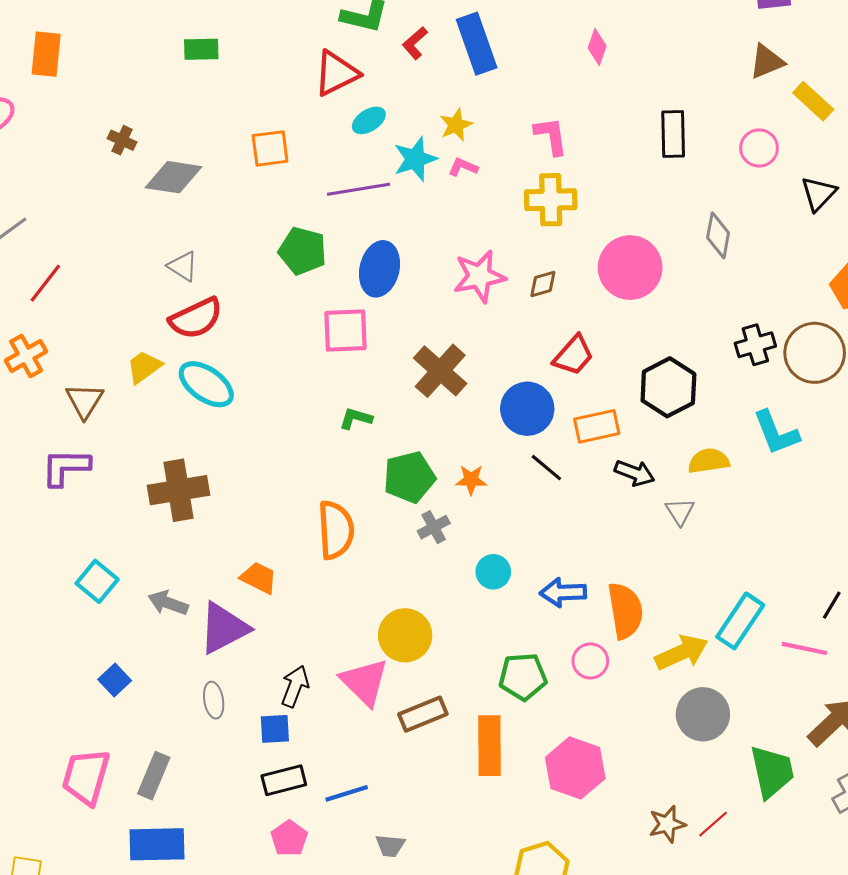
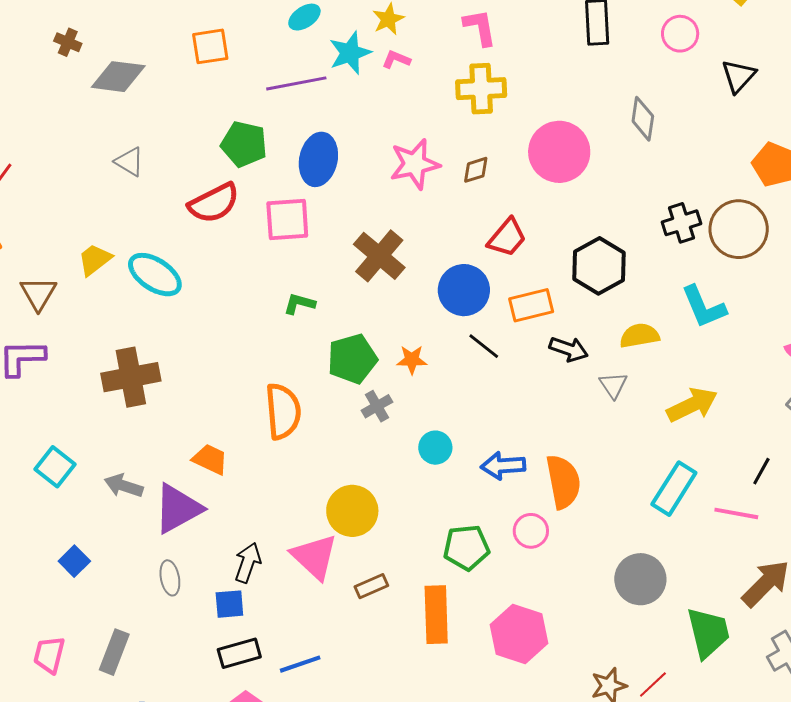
red semicircle: (196, 318) -> (214, 203), moved
yellow arrow: (682, 653) -> (692, 405), moved
brown rectangle: (423, 714) -> (371, 586), size x0.7
pink trapezoid: (86, 777) -> (49, 655), size x0.7

